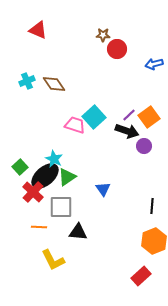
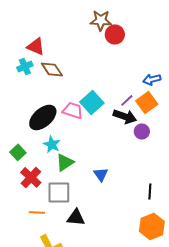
red triangle: (38, 30) -> (36, 46), moved
brown star: (103, 35) -> (101, 20), size x1.5
blue arrow: (154, 64) -> (152, 79), moved
black ellipse: (45, 176) -> (43, 117), moved

